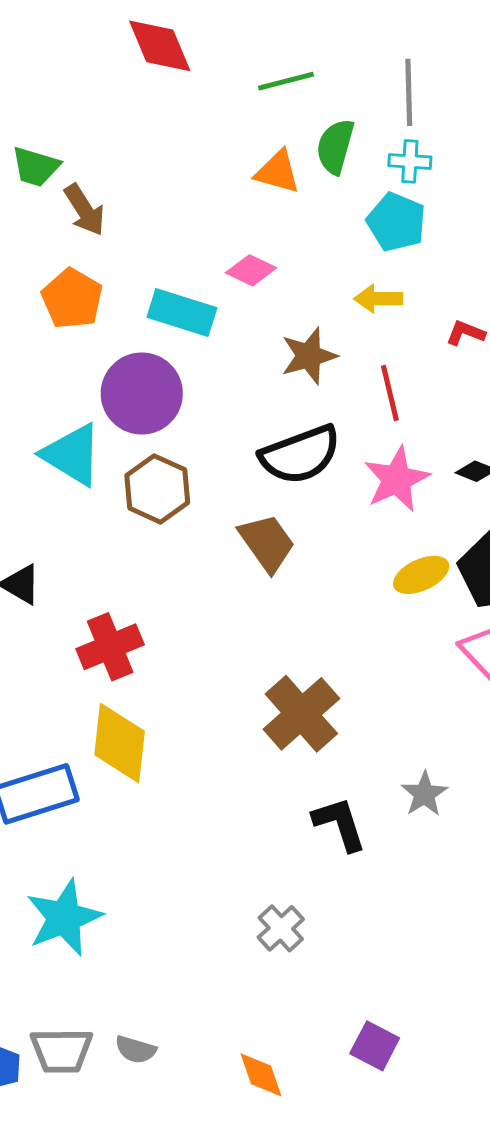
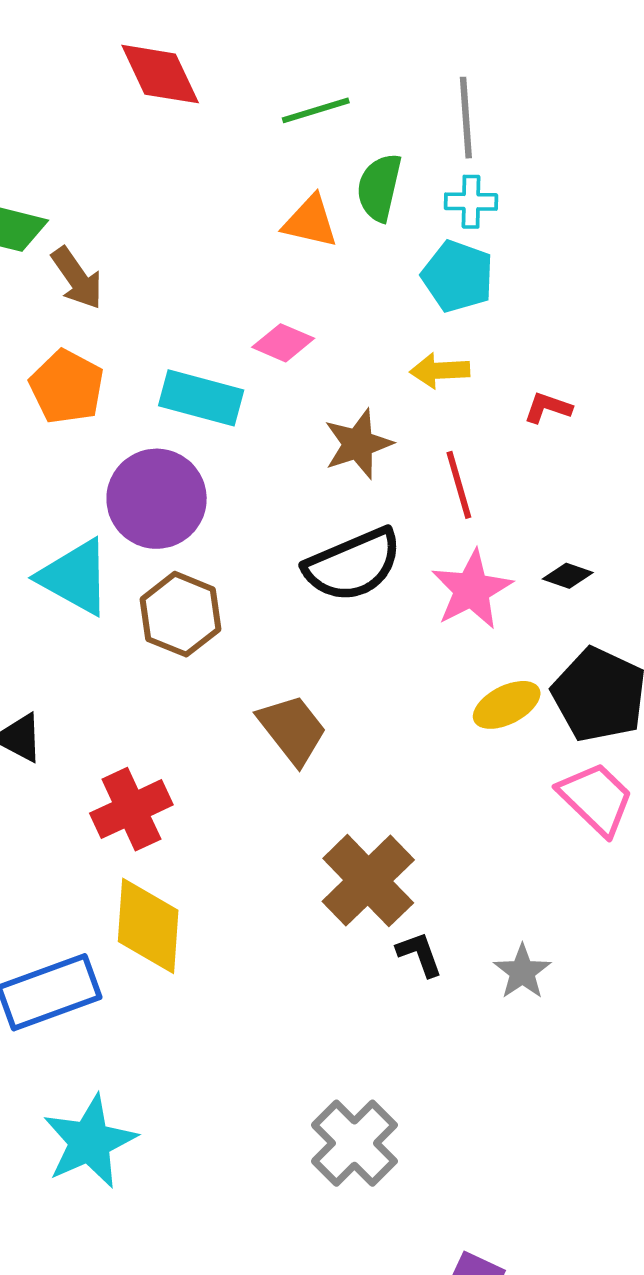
brown trapezoid: (267, 543) -> (292, 729), moved
black L-shape: (340, 824) -> (419, 954), moved, size x0.7
gray cross: (281, 928) -> (354, 1143), size x1.5

